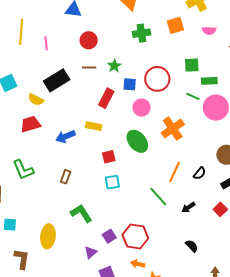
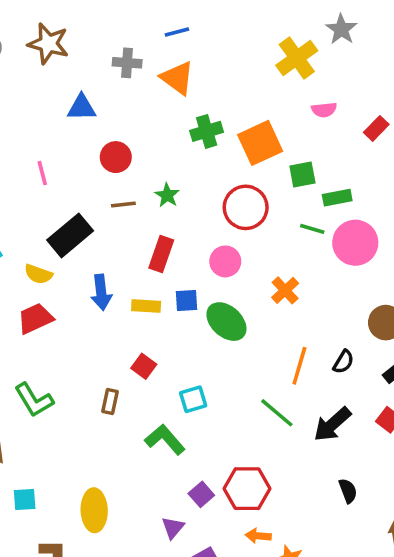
orange square: (175, 25) -> (260, 143), moved, size x1.4
blue square: (130, 84) -> (187, 300), moved
orange cross: (173, 129) -> (285, 290), size x0.7
blue arrow: (65, 137) -> (101, 292), moved, turned -66
red square: (109, 157) -> (144, 366), moved, turned -32
black arrow: (188, 207) -> (332, 424), size x1.6
green L-shape: (81, 213) -> (165, 440), moved
black semicircle: (192, 246) -> (348, 491), turned 32

